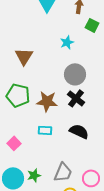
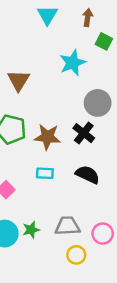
cyan star: (67, 42) -> (72, 63), size x1.5
gray circle: (75, 74) -> (98, 103), moved
gray trapezoid: (63, 172) -> (67, 226), turned -115

